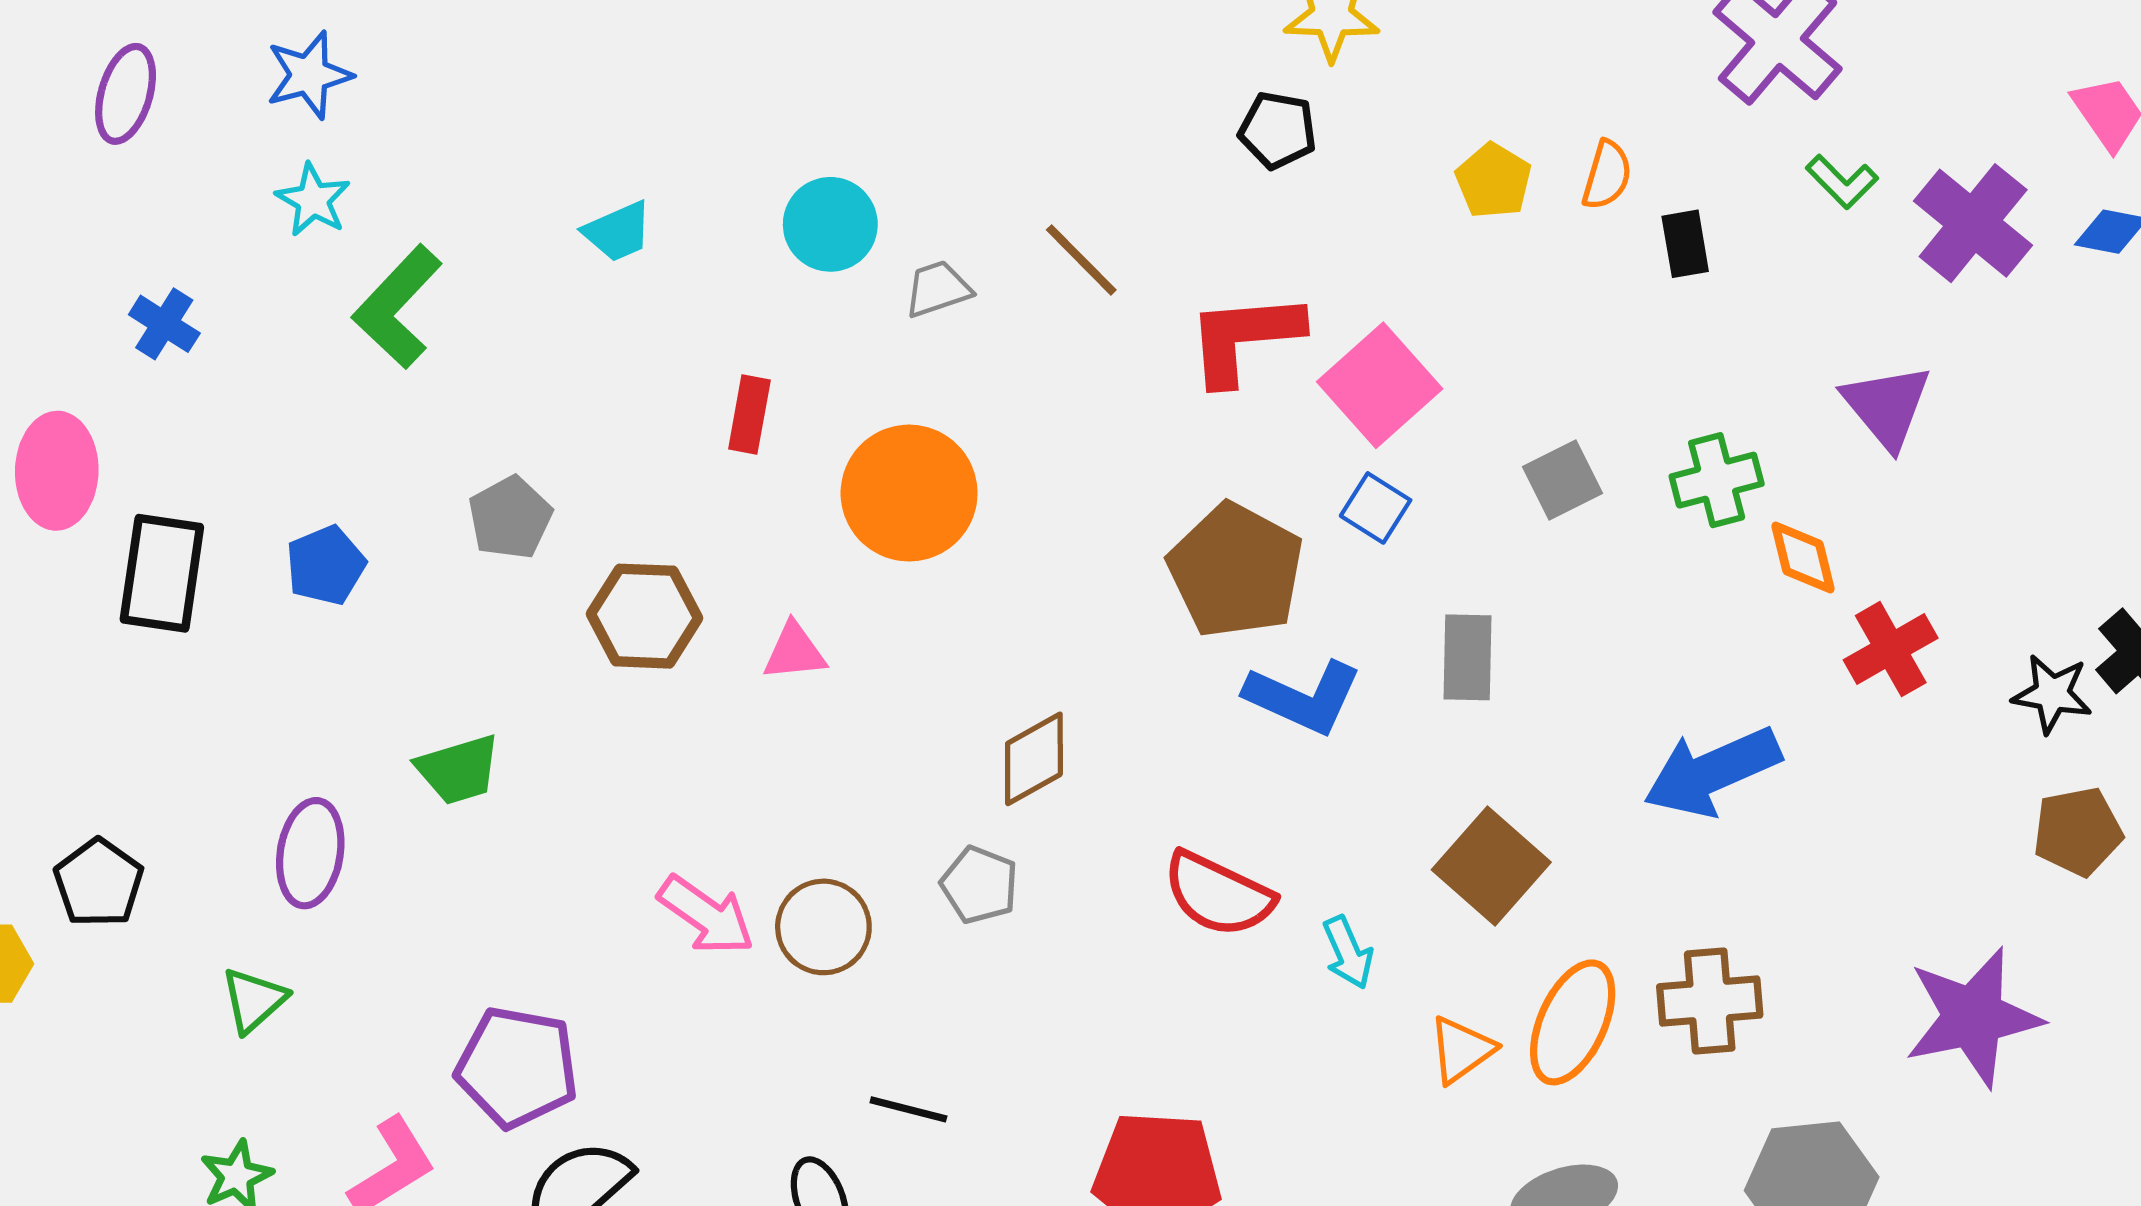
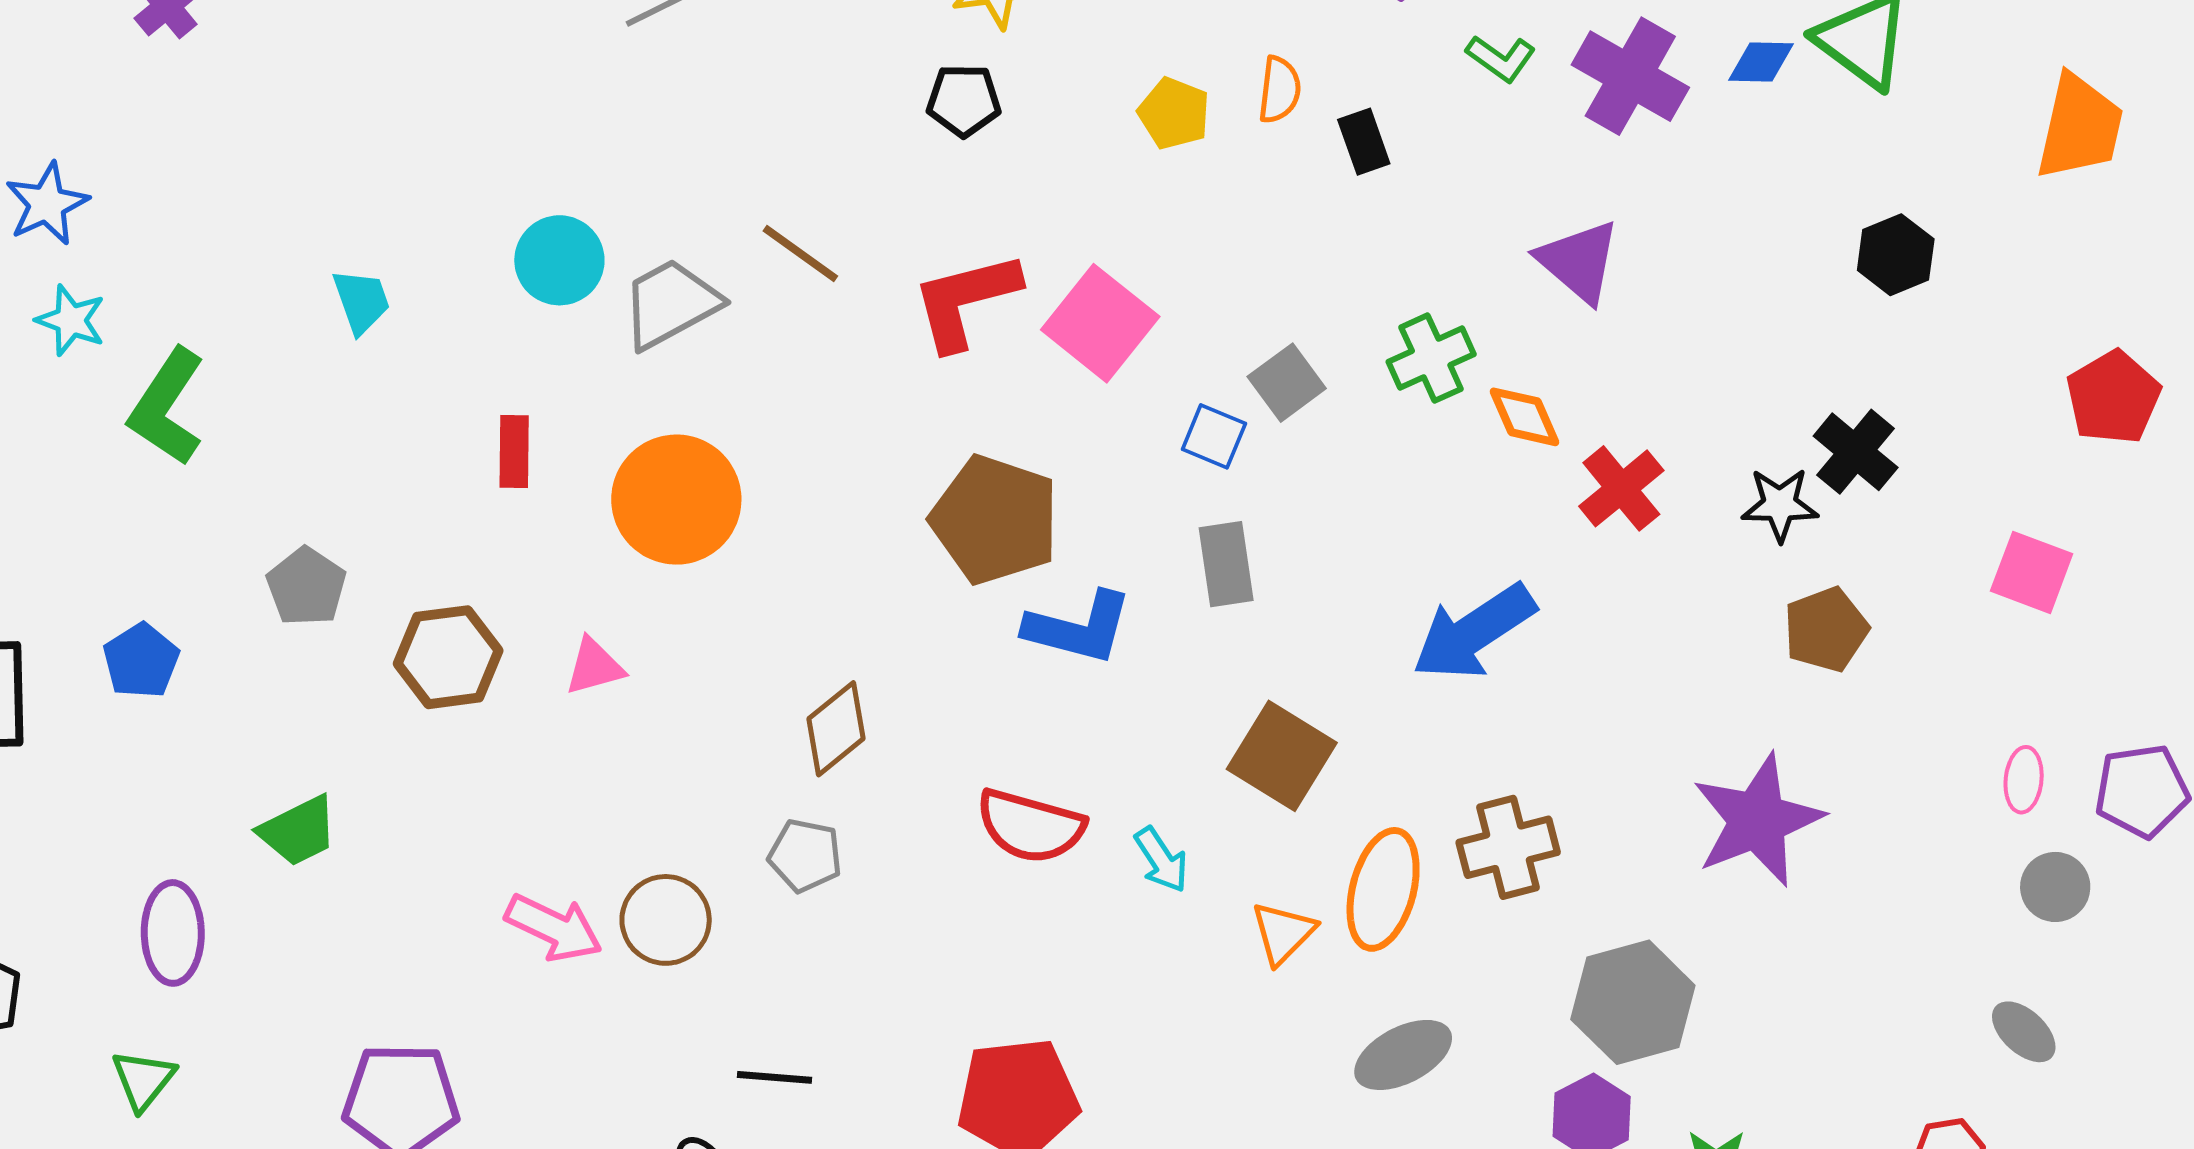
cyan trapezoid: (618, 232) -> (361, 301), turned -76
gray trapezoid: (938, 289) -> (671, 304), size x1.6
blue square: (1376, 508) -> (1214, 436), moved

